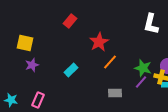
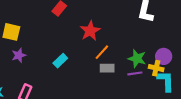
purple line: (141, 82) -> (135, 73), turned 40
gray rectangle: (115, 93) -> (107, 68), moved

